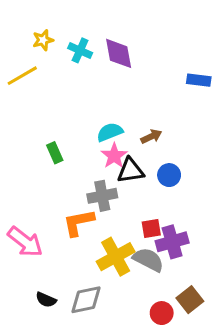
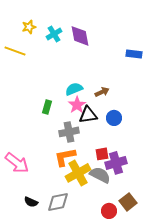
cyan cross: (80, 50) -> (54, 34), turned 35
yellow line: (22, 76) -> (15, 51), turned 50
green rectangle: (55, 153) -> (47, 107), moved, turned 40
orange L-shape: (79, 223) -> (65, 157), moved

